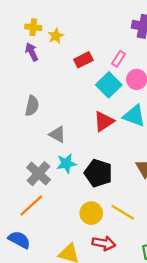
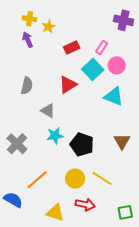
red triangle: (104, 121) -> (68, 85), moved
gray cross: (39, 174) -> (17, 144), moved
orange line: (31, 205) -> (37, 180), moved

